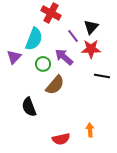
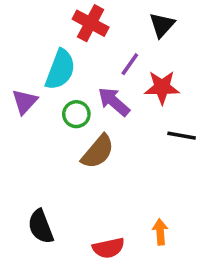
black triangle: (91, 27) -> (162, 25), moved
purple line: (73, 36) -> (130, 64), turned 72
black semicircle: (29, 107) -> (41, 227), moved

